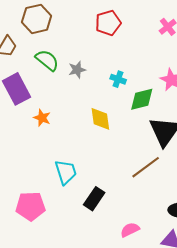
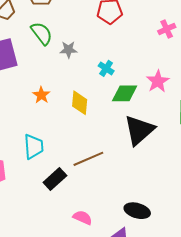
orange star: (42, 118) -> (41, 95), moved
brown line: (146, 167) -> (88, 159), moved
pink semicircle: (130, 230) -> (83, 218), turned 36

